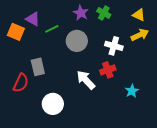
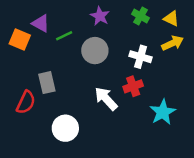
green cross: (104, 13) -> (141, 16), moved
cyan star: (132, 91) -> (163, 112), size x1.5

